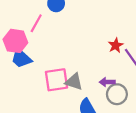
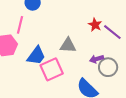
blue trapezoid: (21, 58) -> (36, 56), moved, turned -80
gray triangle: (74, 82) -> (68, 45), moved

